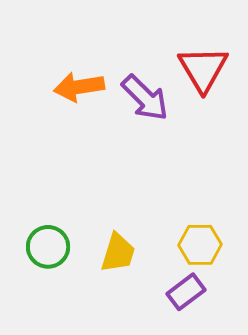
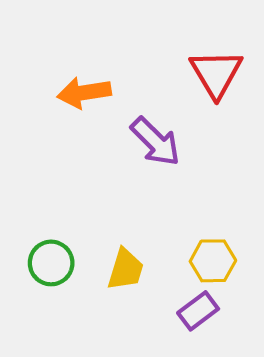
purple arrow: (145, 98) -> (155, 142), moved

